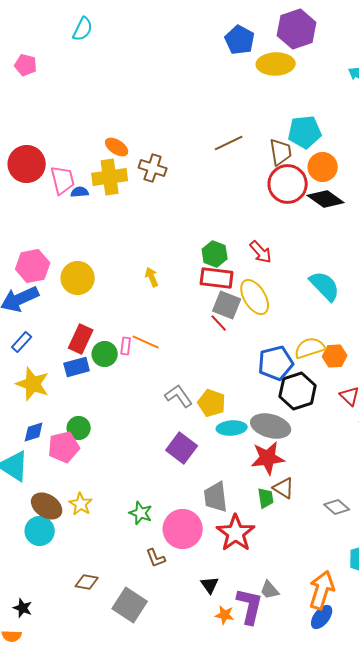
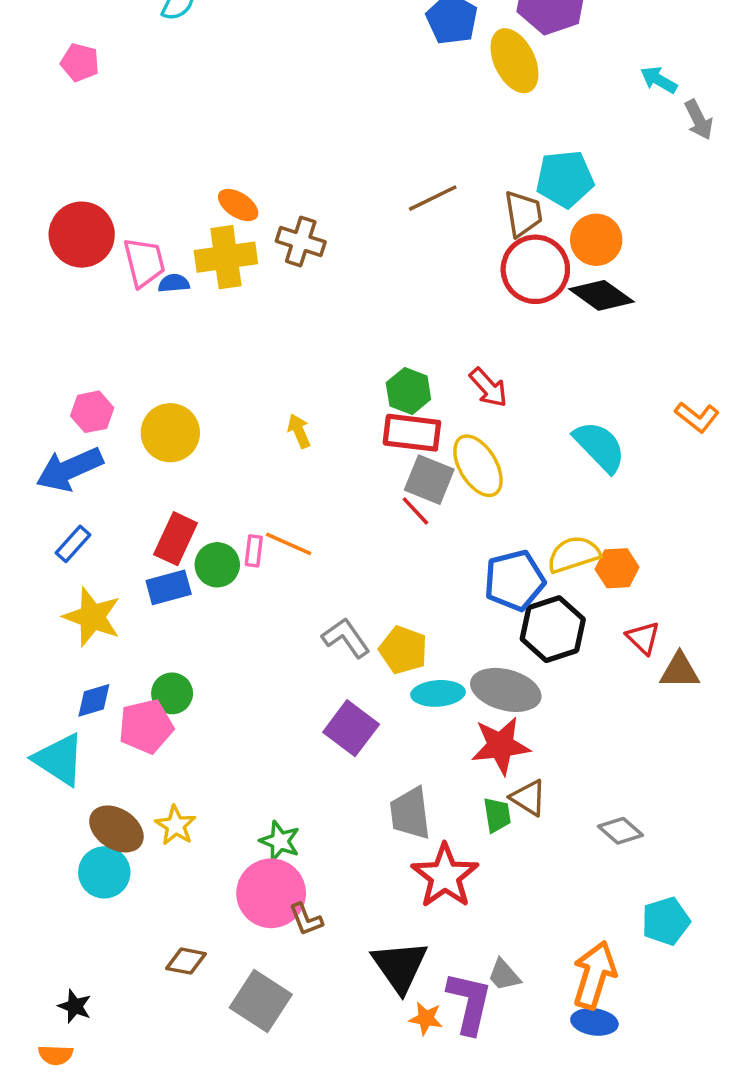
yellow ellipse: (276, 64) -> (514, 61), turned 66
pink hexagon: (33, 266) -> (92, 412), size x0.7
pink circle: (183, 529) -> (271, 893), moved
black triangle: (210, 585) -> (400, 966), size x1.8
blue ellipse: (322, 617) -> (594, 1022), turned 60

